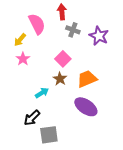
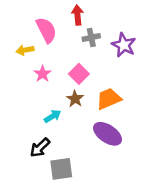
gray cross: (73, 30) -> (91, 38), turned -32
yellow arrow: (20, 40) -> (25, 50), turned 40
pink star: (23, 59) -> (43, 74), moved

